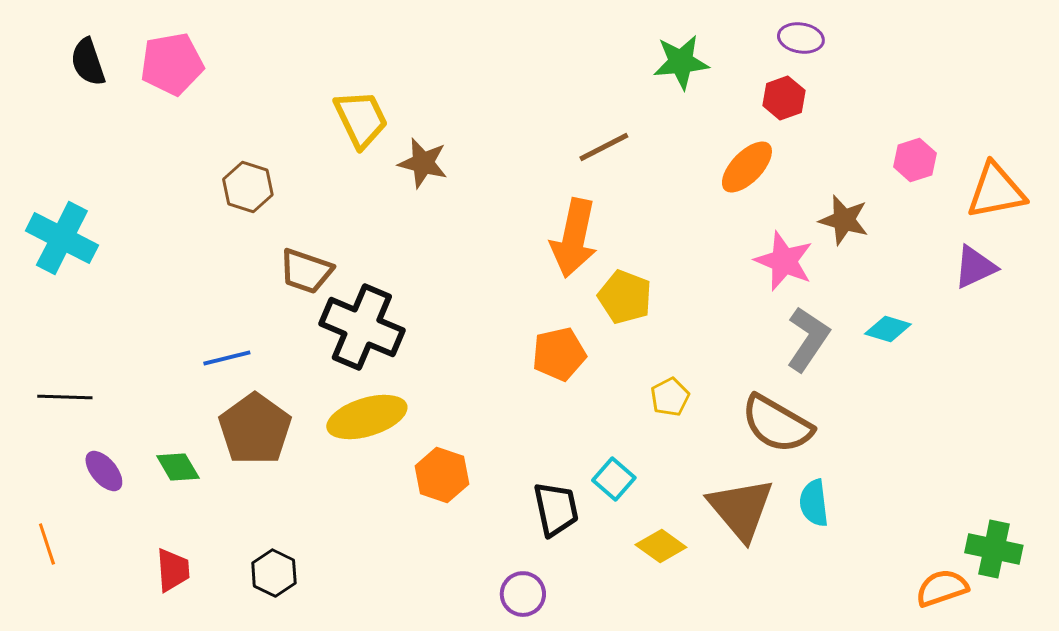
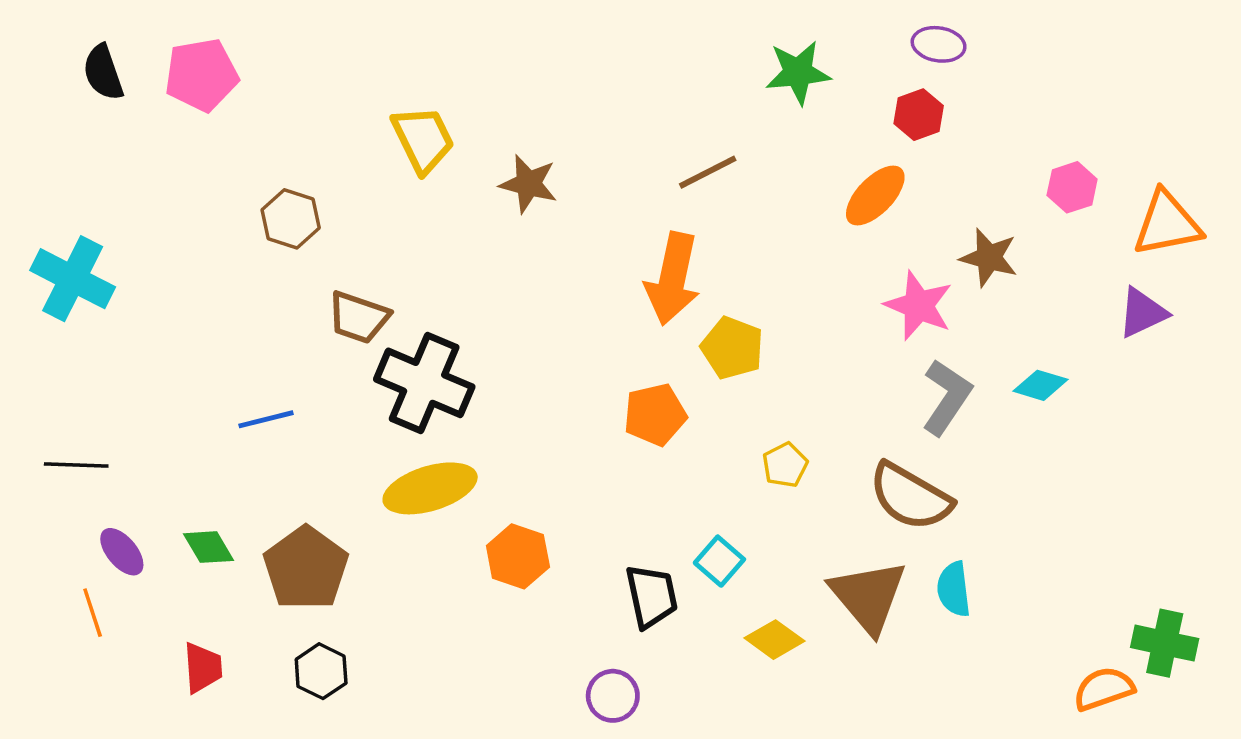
brown star: (423, 163) -> (528, 184), moved
brown pentagon: (255, 429) -> (306, 568), moved
orange line: (47, 544) -> (93, 613), moved

